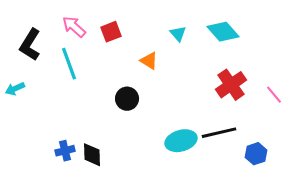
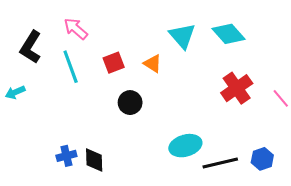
red square: (111, 32) -> (114, 63), moved
cyan triangle: (178, 34) -> (182, 36), size x1.6
black line: (219, 133) -> (220, 163), moved

